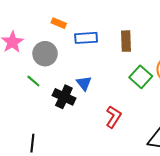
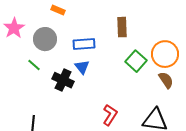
blue rectangle: (86, 38) -> (84, 44), moved
red L-shape: (113, 117) -> (110, 115), moved

